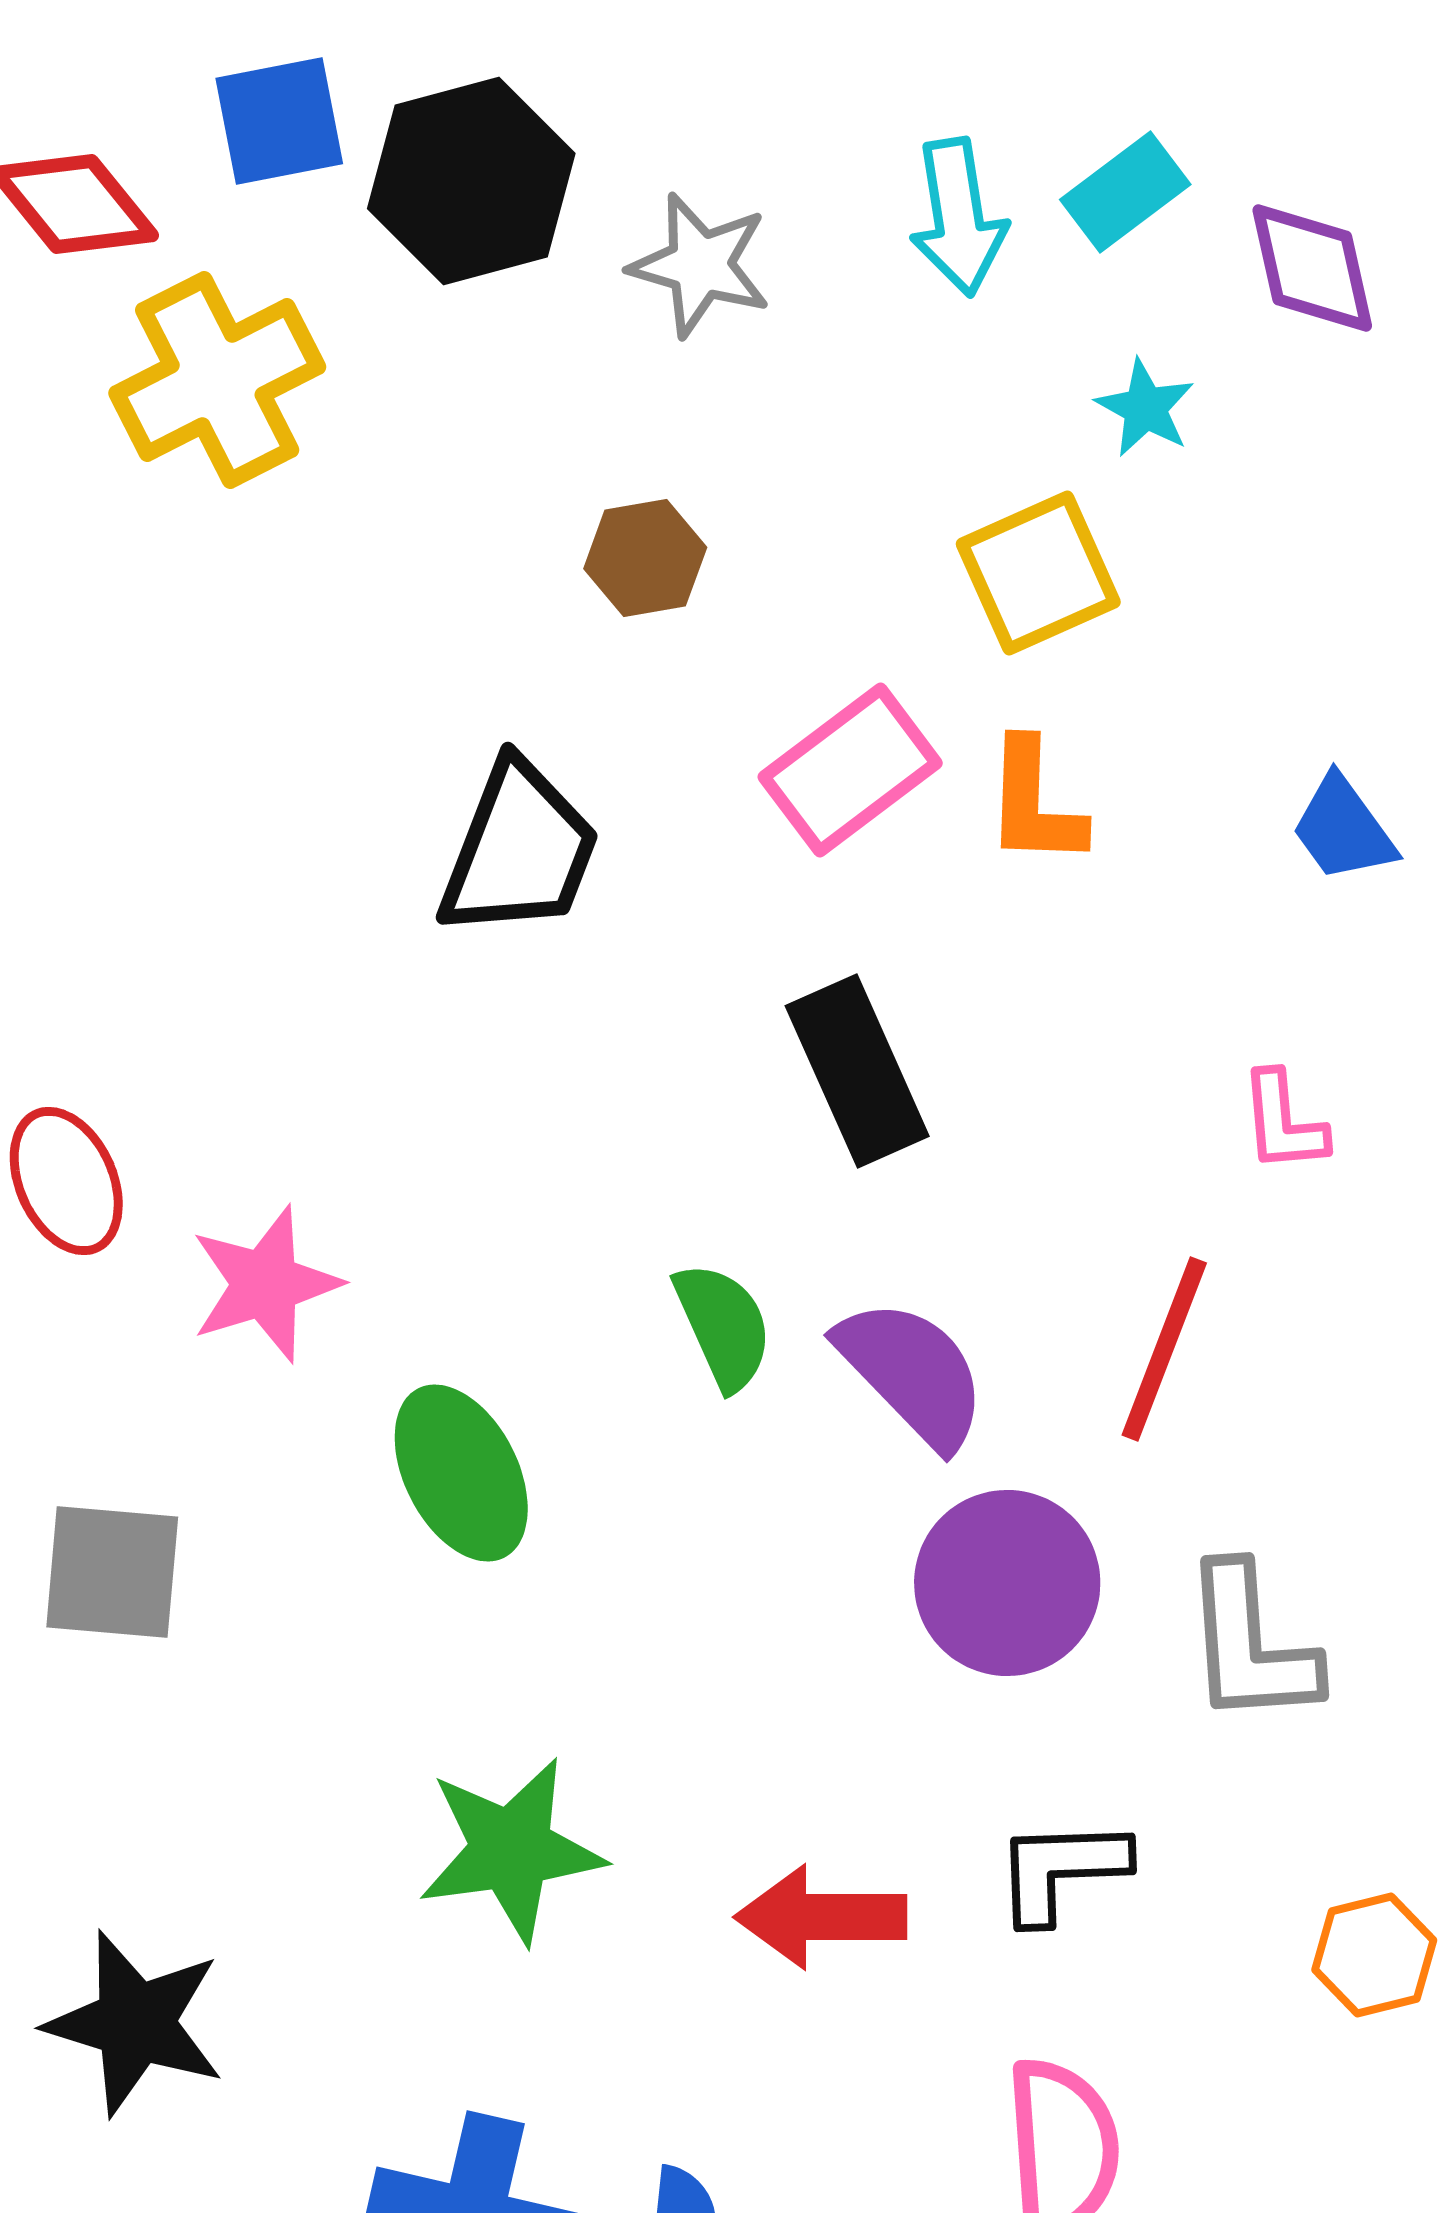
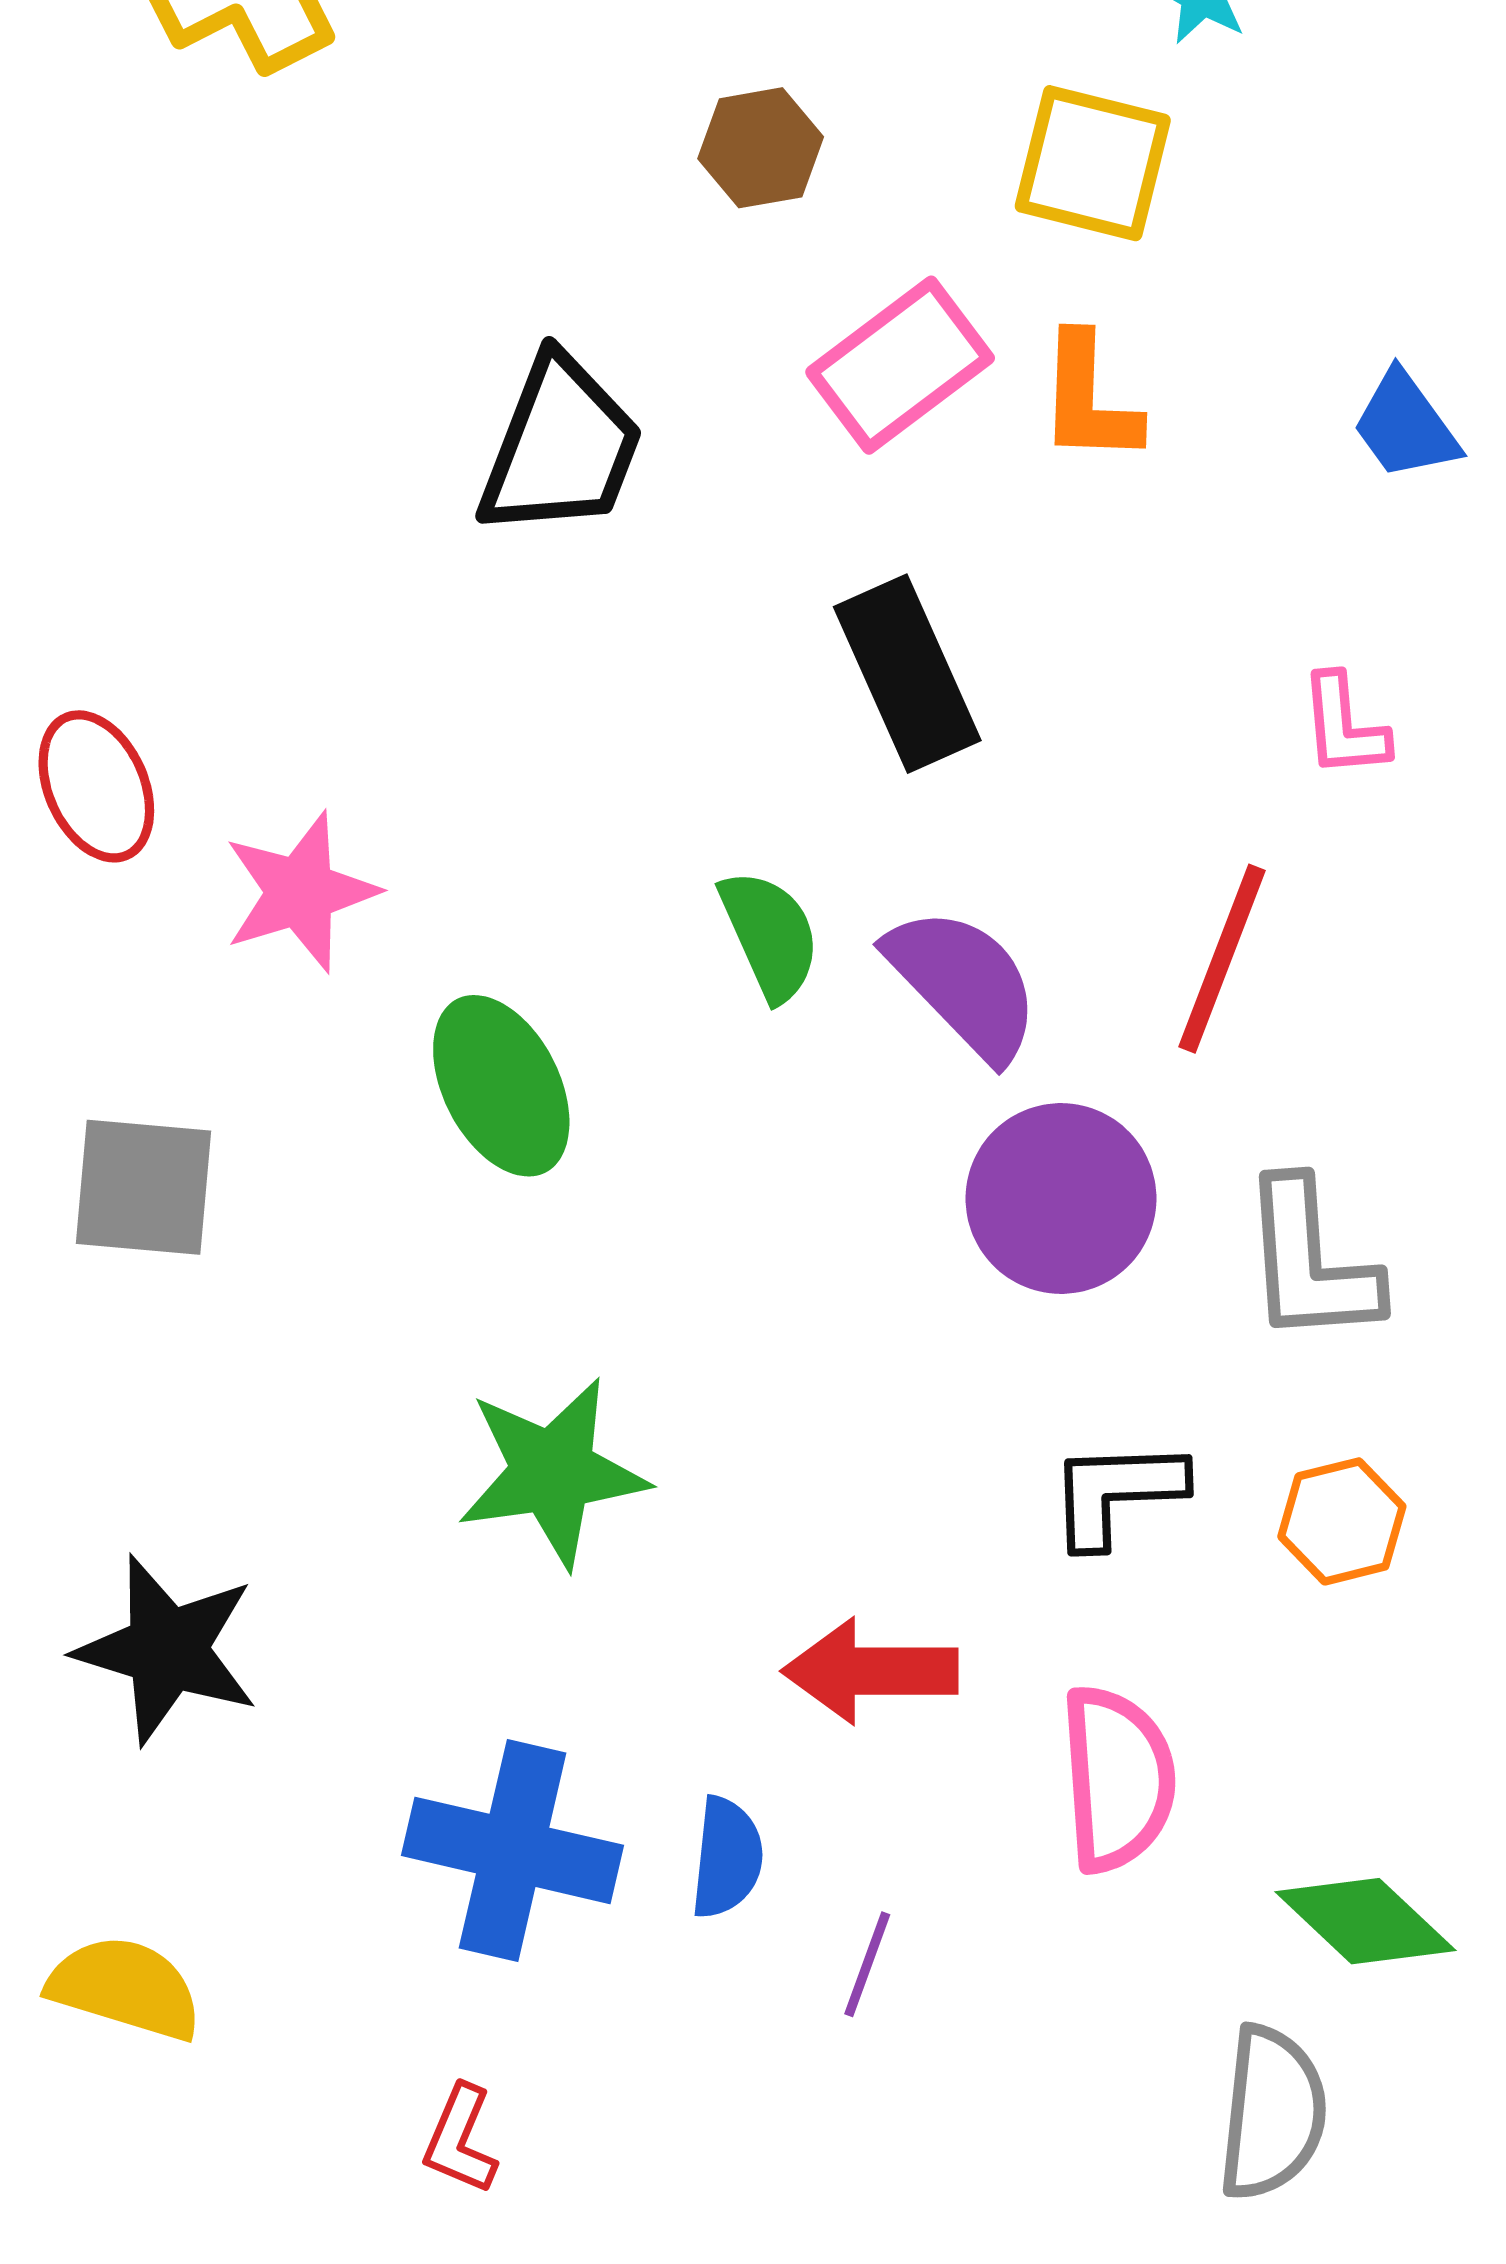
brown hexagon: (645, 558) -> (761, 148), moved
yellow square: (1038, 573) -> (1093, 163), turned 38
red arrow: (821, 1917) -> (870, 1671), moved
orange hexagon: (1374, 1955) -> (1342, 1521), moved

